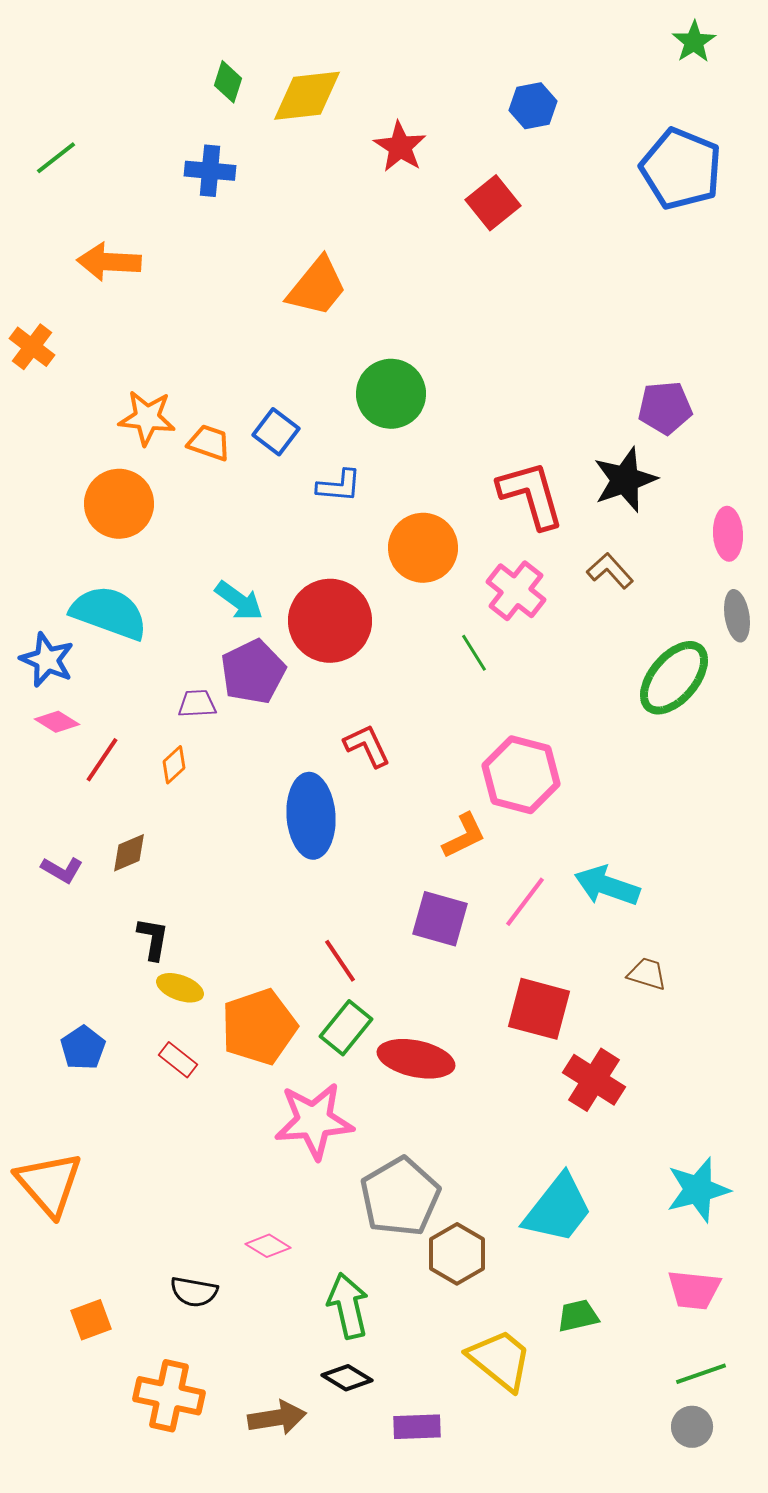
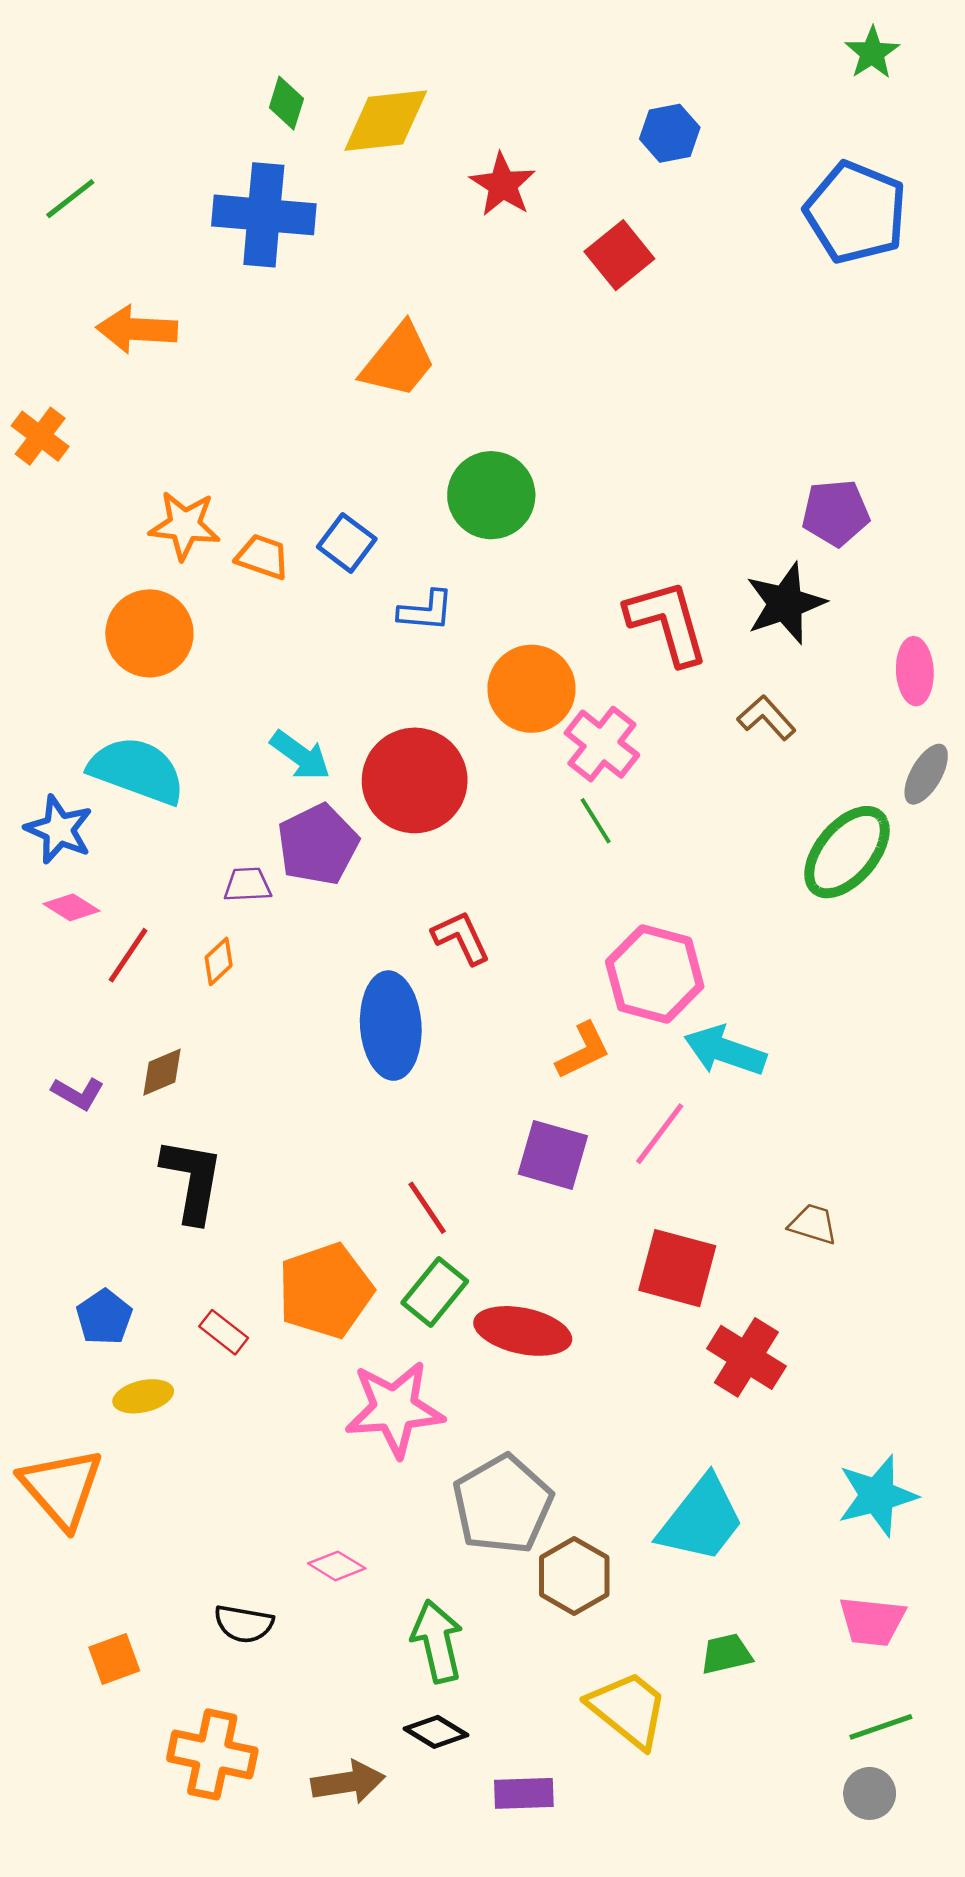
blue cross: (210, 171) -> (264, 215), size x1.6
pink cross: (516, 591) -> (602, 744), moved
gray ellipse: (737, 616) -> (926, 774), turned 39
cyan arrow: (607, 886) -> (725, 1051), moved
black L-shape: (153, 939) -> (192, 1180), size x1.6
yellow ellipse: (180, 988) -> (143, 1396), moved, turned -33

